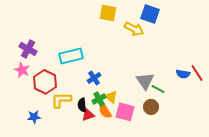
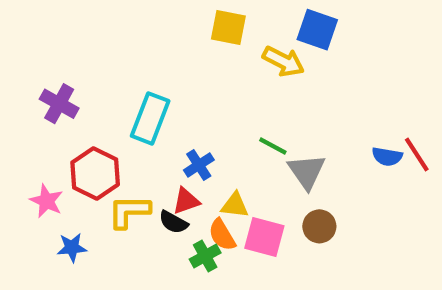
cyan rectangle: (71, 56) -> (150, 118), turned -55
pink star: (22, 70) -> (46, 201), moved
green line: (158, 89) -> (273, 146), moved
yellow triangle: (111, 97) -> (235, 205), turned -32
green cross: (99, 99) -> (205, 256), moved
black semicircle: (82, 105) -> (173, 222), turned -56
red triangle: (88, 115) -> (186, 201), moved

